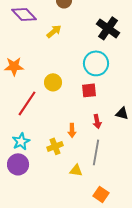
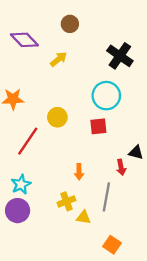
red arrow: (97, 121) -> (121, 167), moved
yellow cross: (55, 146) -> (66, 201), moved

